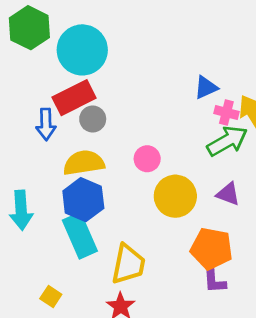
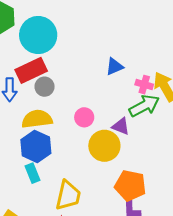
blue triangle: (206, 87) -> (114, 67), moved
purple triangle: (228, 194) -> (121, 126), moved
cyan rectangle: (80, 236) -> (33, 173), size x0.6

